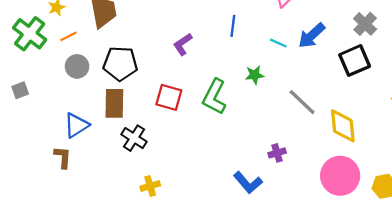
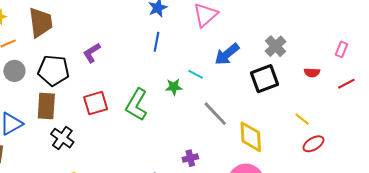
cyan line: (278, 43) -> (196, 74), moved
purple L-shape: (183, 44) -> (92, 53), moved
red square: (169, 97) -> (96, 103), turned -35

